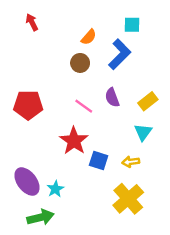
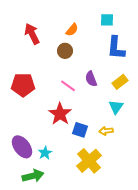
red arrow: (32, 22) -> (32, 34), moved, size x1.5
blue L-shape: (120, 54) -> (116, 48), moved, turned 140
yellow cross: (128, 199) -> (89, 161), moved

